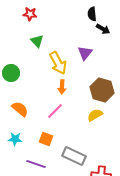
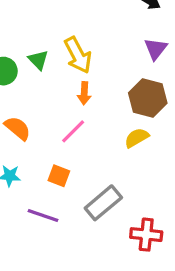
green triangle: (37, 41) -> (38, 60), moved
purple triangle: (85, 53) -> (156, 49), moved
gray rectangle: (74, 156) -> (103, 203), turned -65

